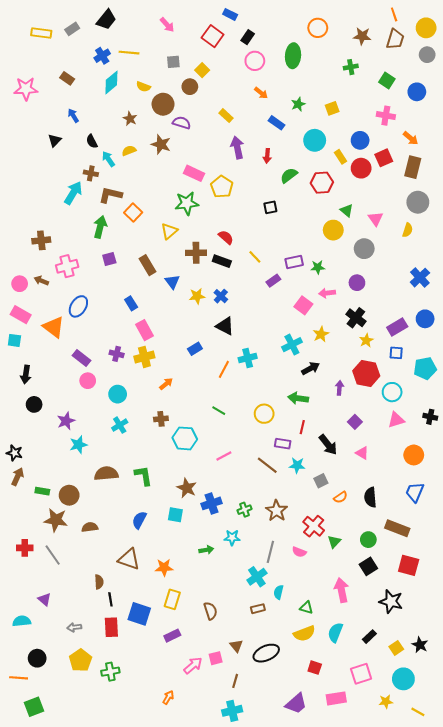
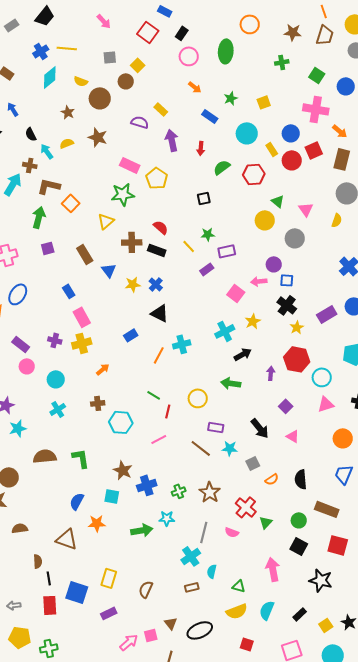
pink cross: (386, 116) -> (316, 109), size x1.4
purple semicircle: (182, 123) -> (140, 122), moved
green star: (318, 267) -> (208, 234), moved
purple circle: (357, 283) -> (274, 264), moved
blue square: (396, 353) -> (287, 280), moved
red line: (302, 427) -> (168, 411), moved
brown semicircle: (90, 527) -> (20, 528), moved
green arrow: (206, 550) -> (142, 530), size x1.5
black square: (368, 566) -> (299, 546), turned -30
orange star: (164, 567) -> (97, 523), moved
brown semicircle: (210, 611) -> (146, 589), turned -138
yellow pentagon: (80, 660) -> (20, 637), turned -30

